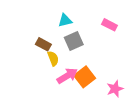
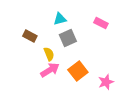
brown rectangle: (43, 44) -> (30, 36), moved
pink arrow: (67, 76) -> (50, 70), moved

